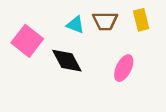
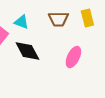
cyan triangle: (75, 25) -> (21, 22), moved

